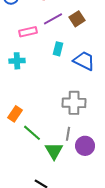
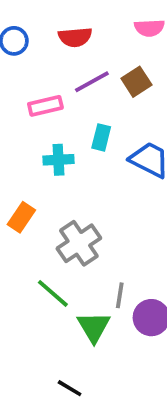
cyan cross: (17, 61) -> (58, 160), moved
gray cross: (74, 103) -> (79, 243), moved, turned -35
orange rectangle: (15, 114) -> (21, 217), moved

